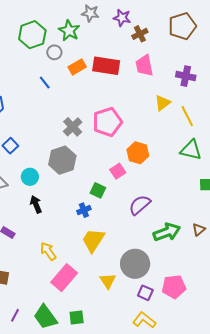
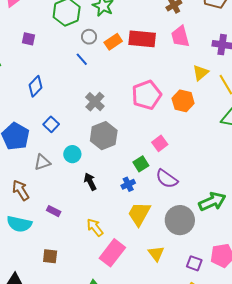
gray circle: (54, 52) -> (89, 37), moved
gray cross: (73, 127) -> (95, 102), moved
orange hexagon: (138, 153) -> (183, 101), moved
green square: (98, 190) -> (141, 164), turned 35
black arrow: (36, 204) -> (90, 182), moved
purple semicircle: (140, 205) -> (167, 179), moved, turned -100
gray circle: (135, 264) -> (180, 220), moved

